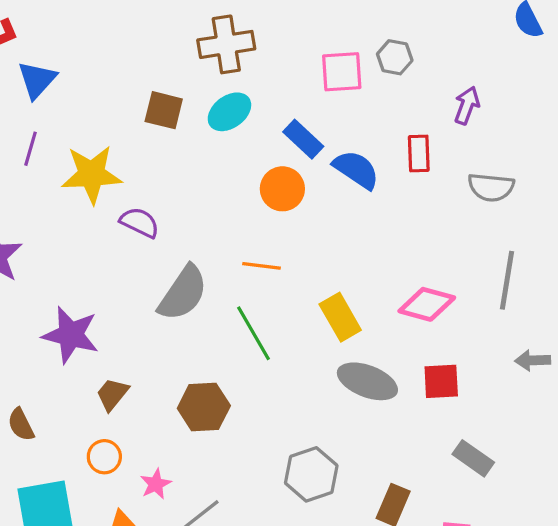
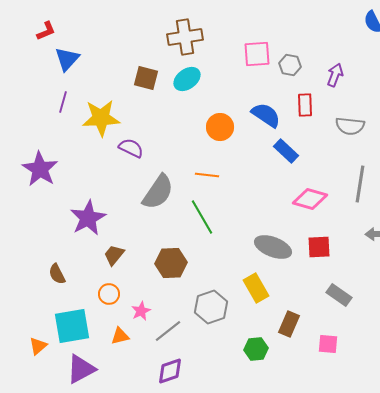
gray hexagon: (395, 57) -> (290, 65), moved
blue rectangle: (303, 139) -> (286, 151), moved
yellow rectangle: (340, 317) -> (256, 288), moved
purple star: (71, 335) -> (88, 218), turned 30
gray hexagon: (311, 474) -> (211, 307), moved

